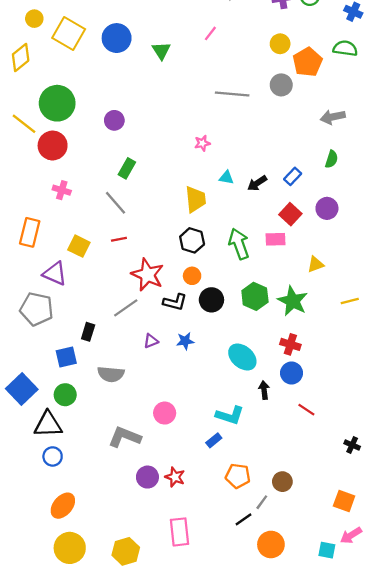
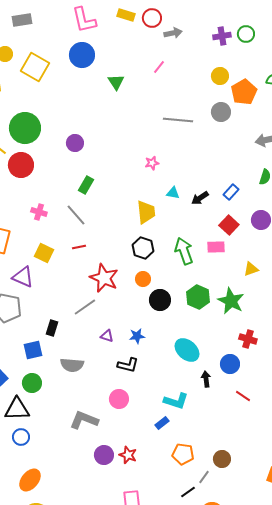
blue circle: (117, 38) -> (82, 55), moved
pink cross: (62, 190) -> (39, 212), moved
black L-shape: (175, 302) -> (128, 365), moved
purple triangle: (151, 341) -> (107, 336), turned 40
red cross: (290, 344) -> (248, 339), moved

